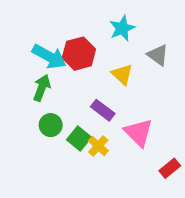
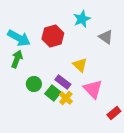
cyan arrow: (49, 57) -> (19, 38), moved
yellow triangle: (122, 74) -> (80, 65), moved
green arrow: (42, 88) -> (17, 59), moved
purple rectangle: (103, 110) -> (63, 82), moved

